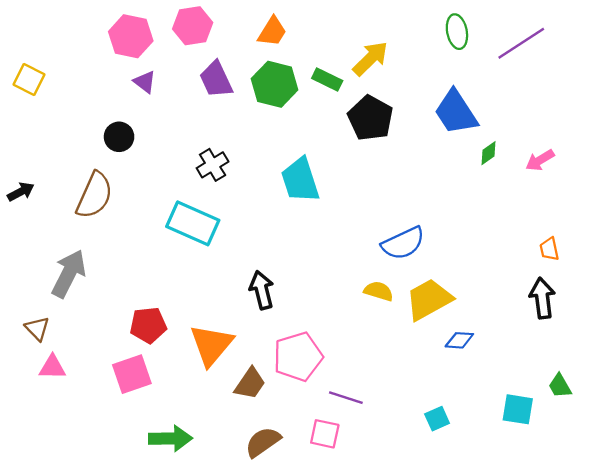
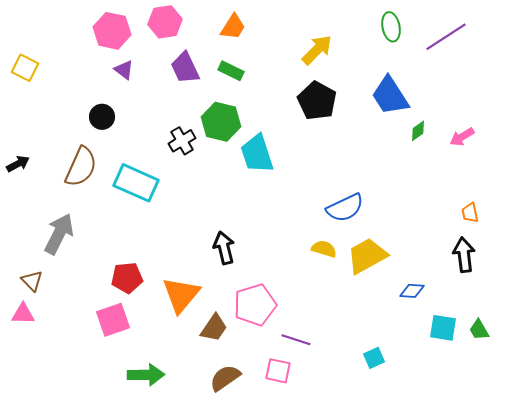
green rectangle: (327, 80) -> (231, 71), moved
green hexagon: (275, 84) -> (221, 122), moved
cyan rectangle: (193, 223) -> (136, 183), moved
blue diamond: (459, 340) -> (412, 291), moved
pink triangle: (52, 367) -> (23, 314), moved
cyan square: (518, 409) -> (443, 328), moved

